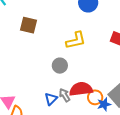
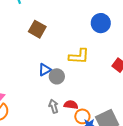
red semicircle: (81, 89) -> (71, 105), size x0.6
blue triangle: (51, 99) -> (45, 70), moved

